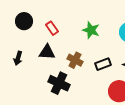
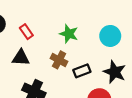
brown cross: (75, 60) -> (59, 60), moved

